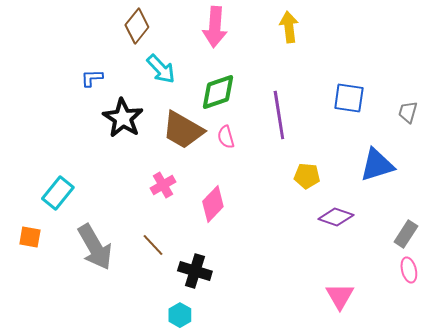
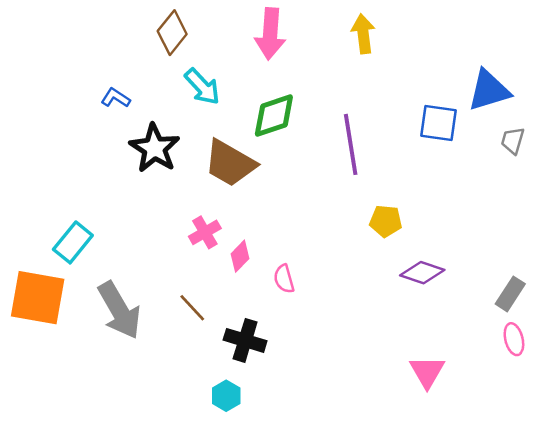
blue L-shape: (92, 78) -> (116, 98), turned 35
pink semicircle: (226, 137) -> (284, 279), moved
blue triangle: (377, 165) -> (489, 90), moved
pink diamond: (213, 204) -> (240, 256), moved, size x0.7
orange square: (30, 237) -> (38, 298), size x2.0

